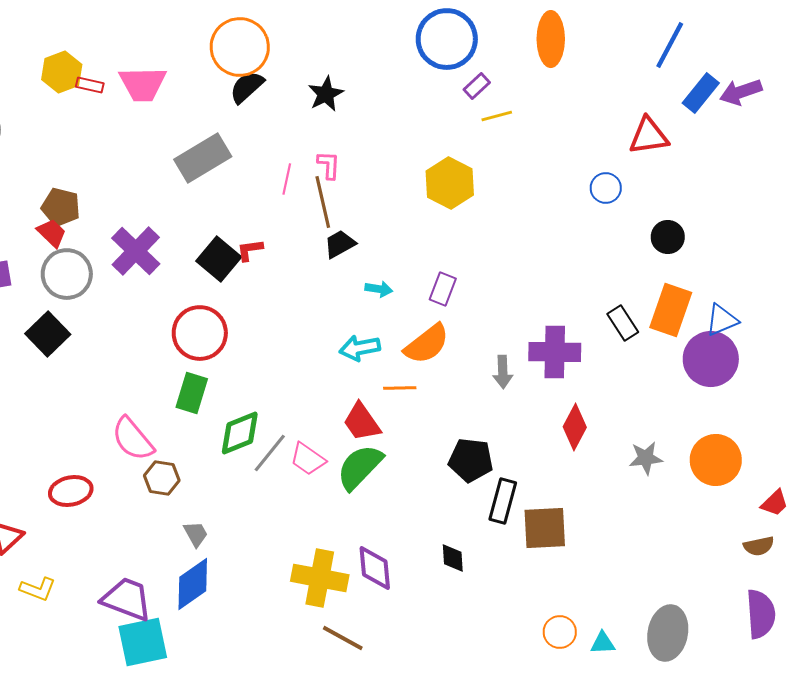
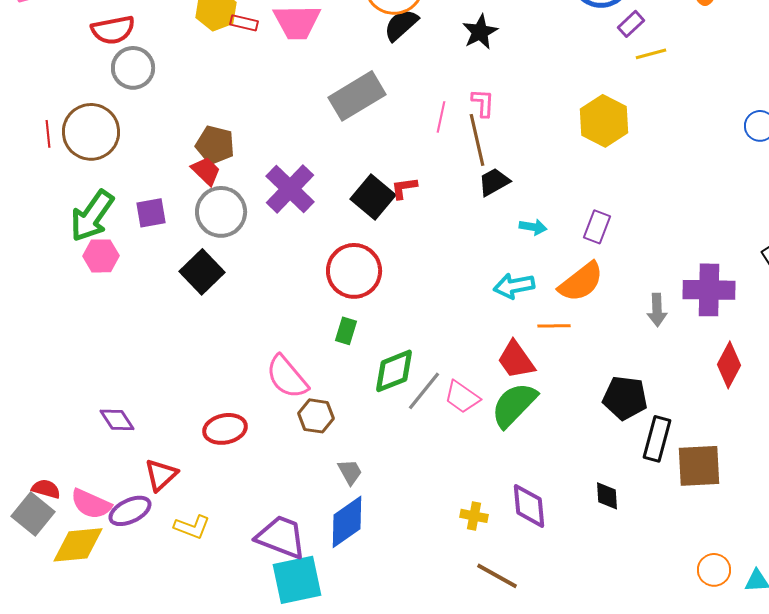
green rectangle: (192, 393) -> (346, 331), size x0.7
yellow cross: (320, 578) -> (474, 516), size x0.5

